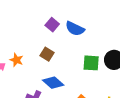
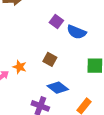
purple square: (52, 25) -> (56, 21), moved

